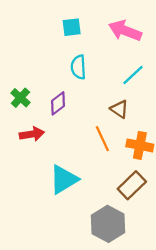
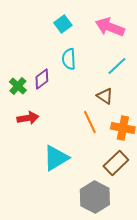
cyan square: (72, 27) -> (63, 24), turned -30
purple diamond: (58, 103) -> (42, 79), moved

